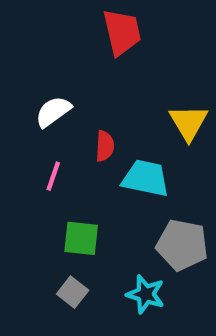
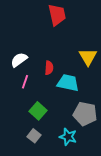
white semicircle: (53, 112) -> (19, 60), moved
green square: (81, 238) -> (38, 111), turned 36

